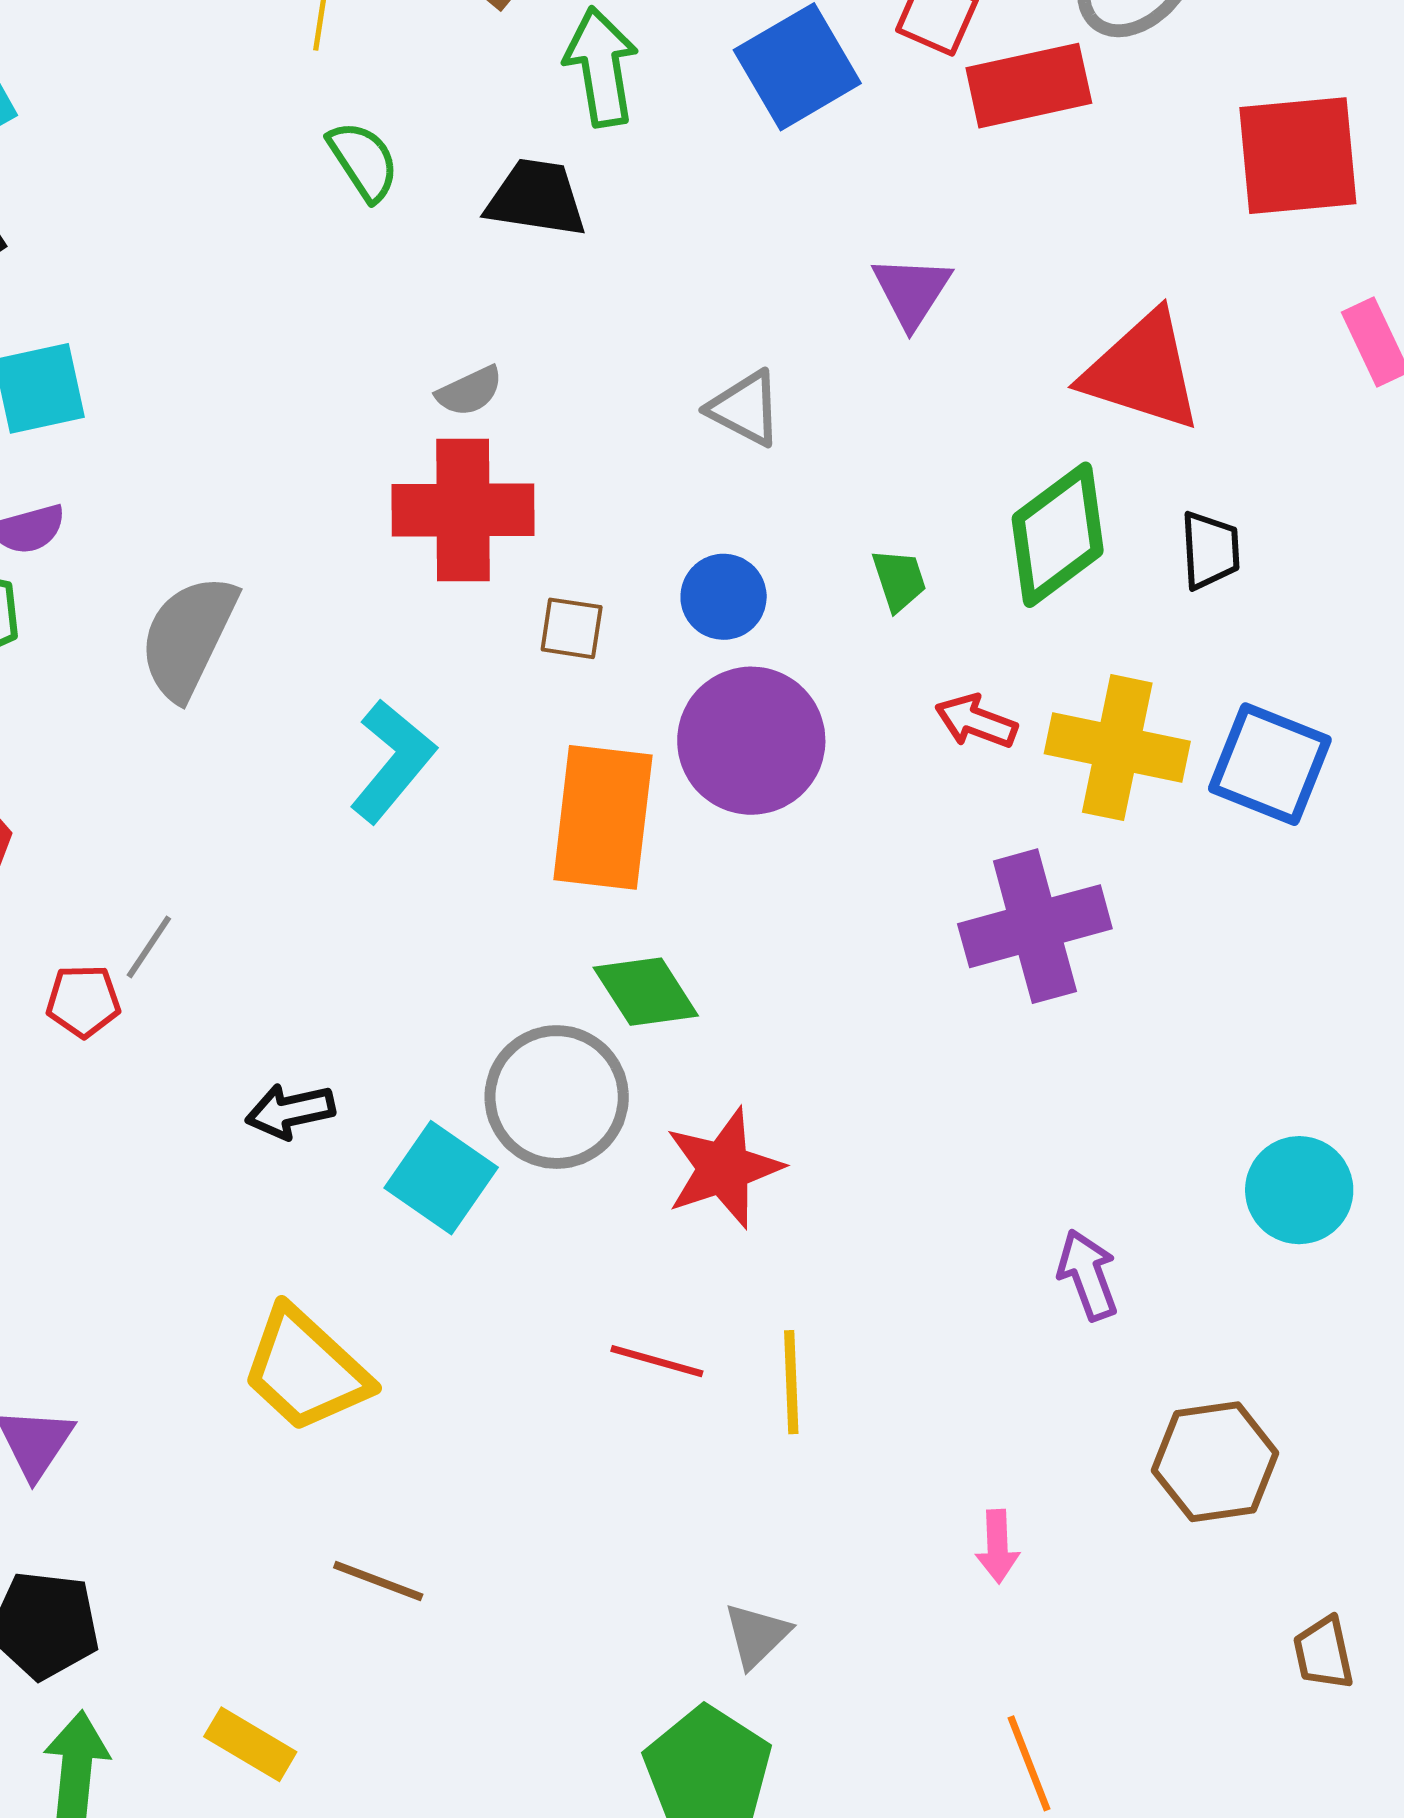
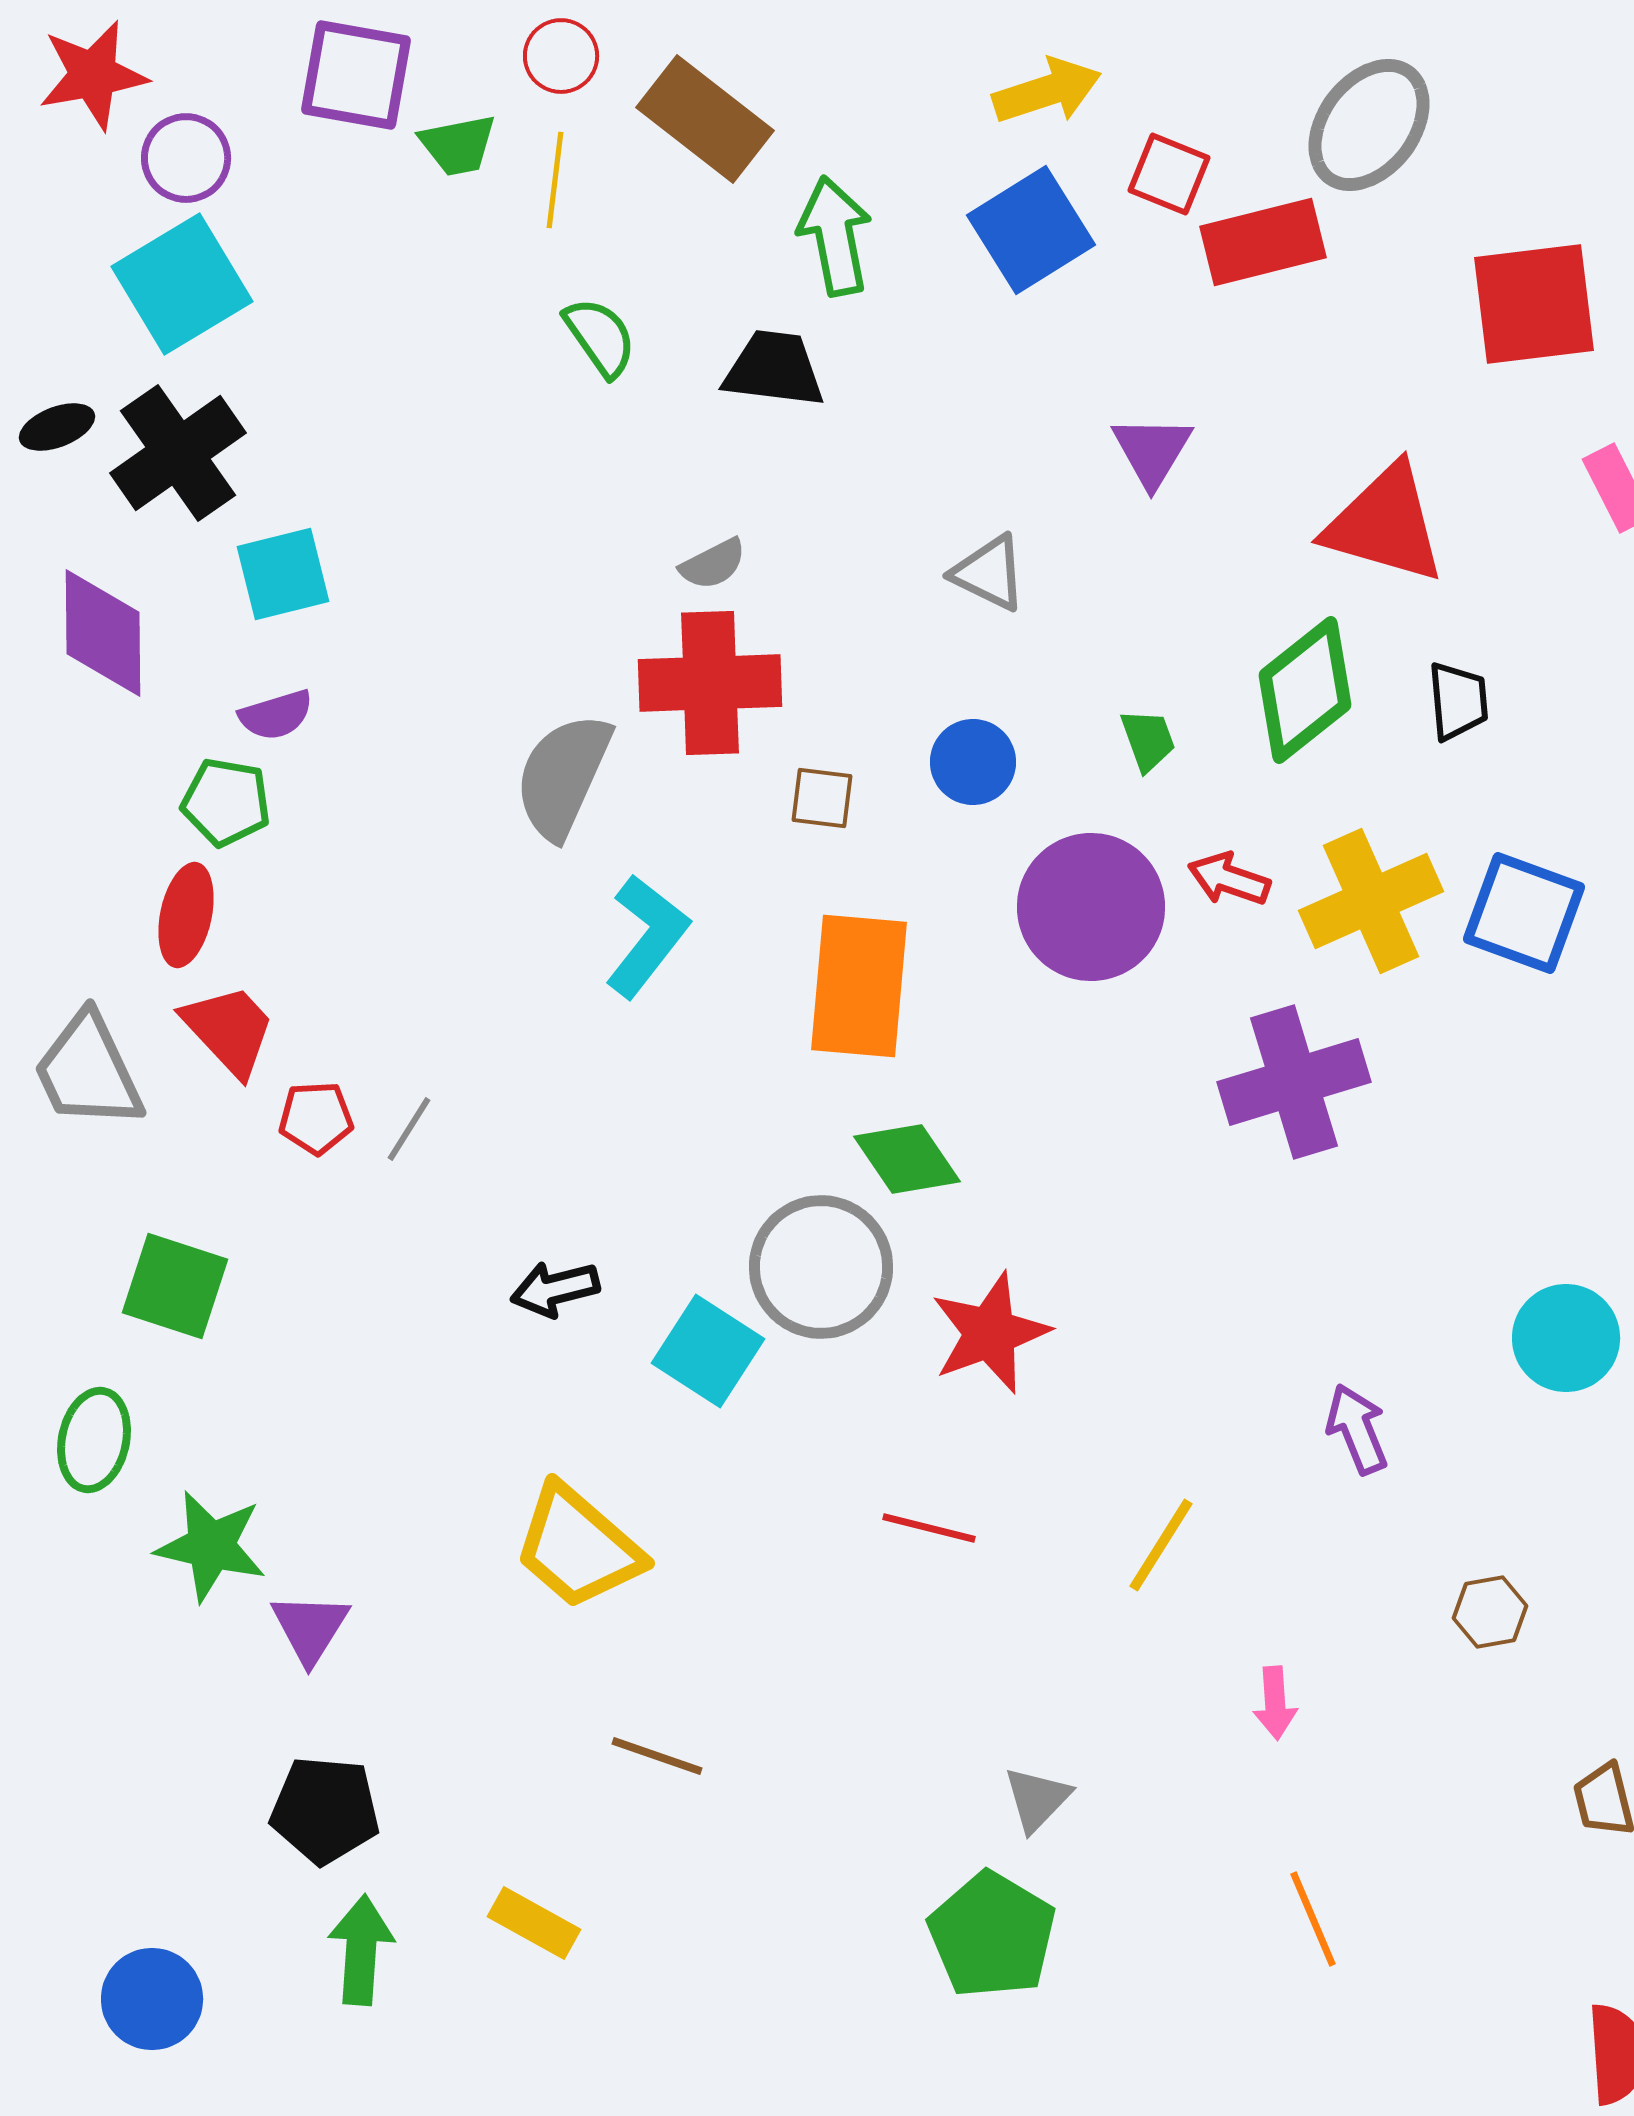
gray semicircle: (188, 637) -> (563, 776), moved
purple circle: (751, 741) -> (1091, 907), moved
yellow cross: (1117, 748) -> (1371, 901), turned -34
red pentagon: (83, 1001) -> (316, 1118), moved
yellow line: (791, 1382) -> (1161, 1545), moved, turned 36
brown hexagon: (1215, 1462) -> (1490, 1612), size x0.6

